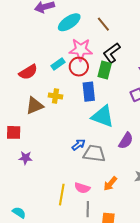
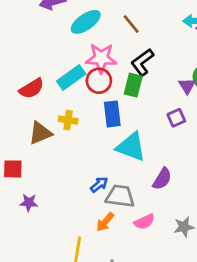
cyan rectangle: (58, 64) -> (71, 77), size x1.5
orange arrow: (110, 184) -> (105, 222), moved
pink semicircle: (82, 188) -> (144, 222), moved, turned -42

